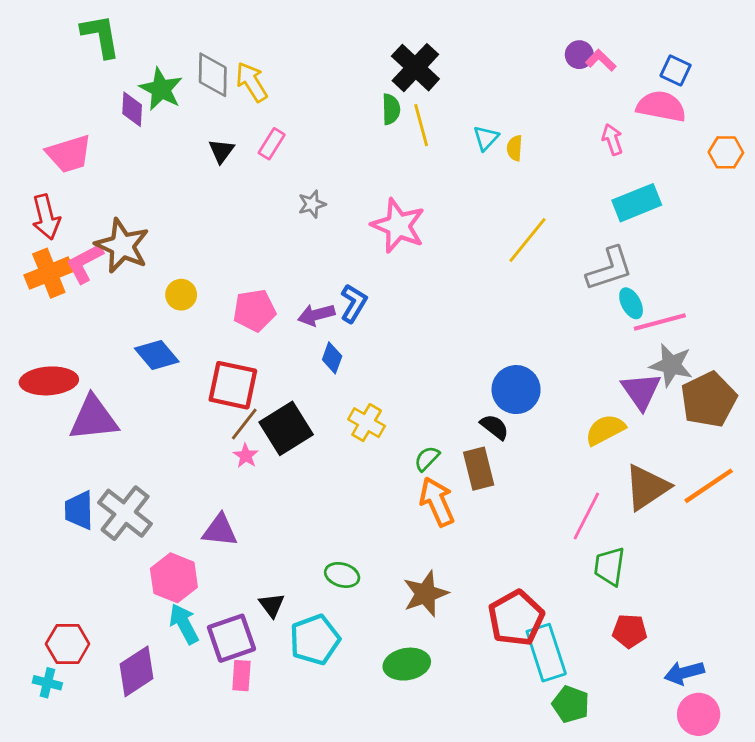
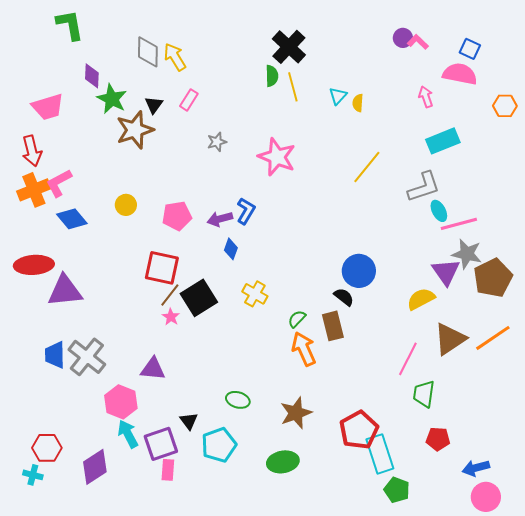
green star: (161, 89) -> (112, 99), moved
brown star: (122, 246) -> (135, 130), moved, turned 30
blue diamond: (157, 355) -> (72, 219), moved

